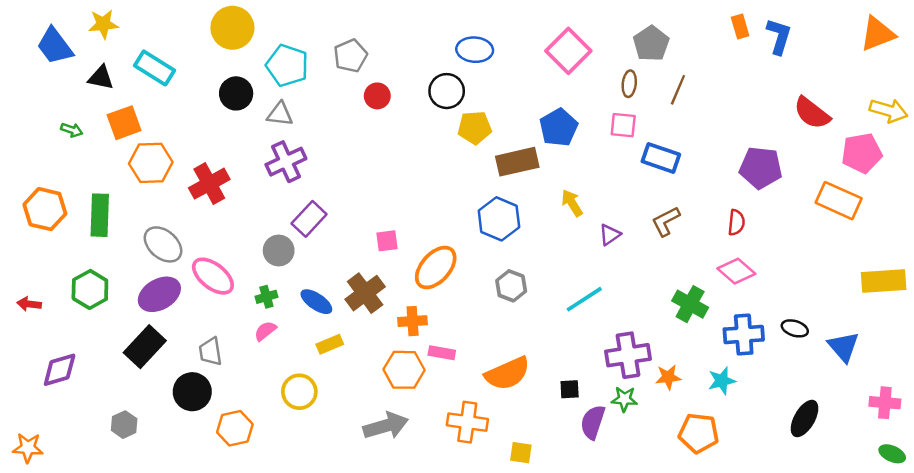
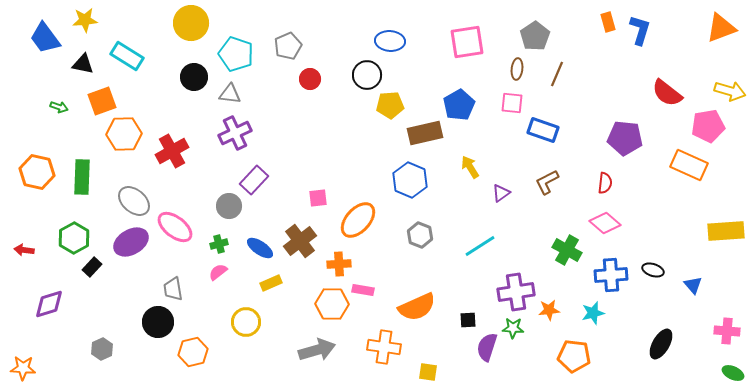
pink square: (568, 51) -> (467, 42), turned 36
black rectangle: (145, 347) -> (92, 267), moved, size x0.6
blue triangle: (843, 347) -> (693, 285), size x0.7

